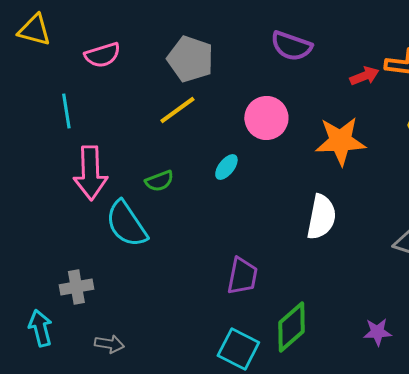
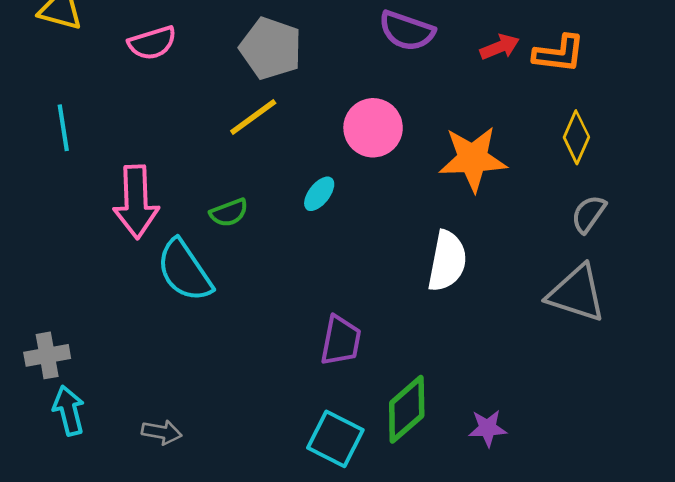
red arrow: (364, 76) -> (500, 47), moved
cyan line: (66, 111) -> (63, 128), moved
gray cross: (76, 287) -> (47, 355), moved
purple star: (377, 332) -> (488, 428), moved

